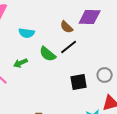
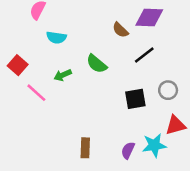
cyan semicircle: (27, 33) -> (56, 37), moved
black line: (69, 47) -> (144, 55), moved

